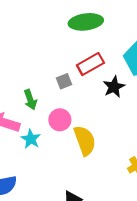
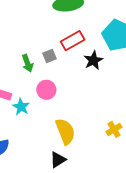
green arrow: (30, 100) -> (28, 63), moved
yellow semicircle: (85, 140) -> (65, 131), moved

